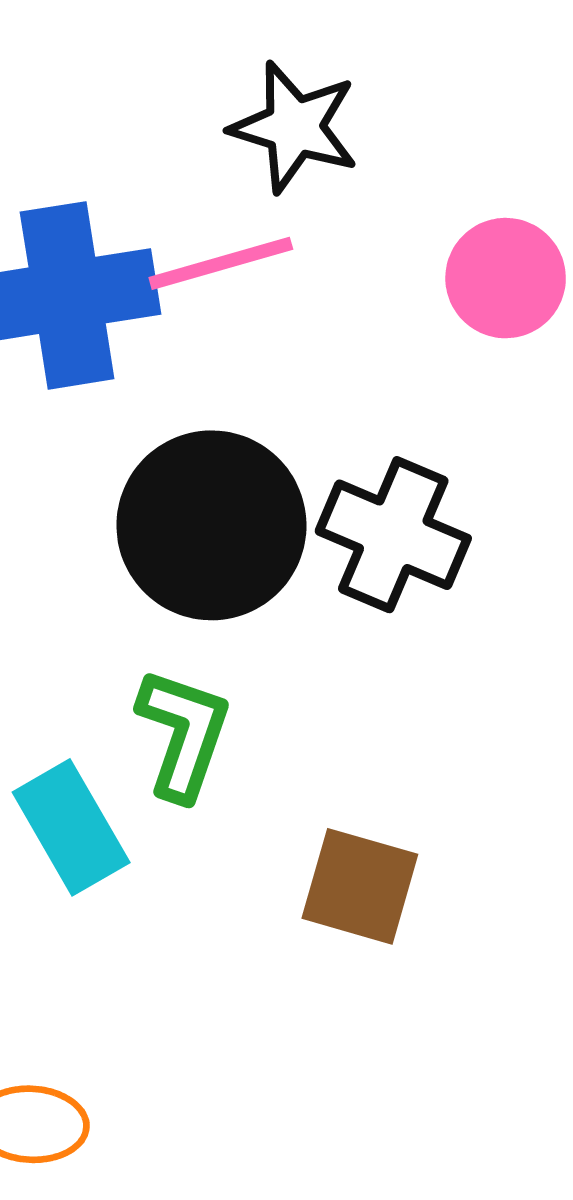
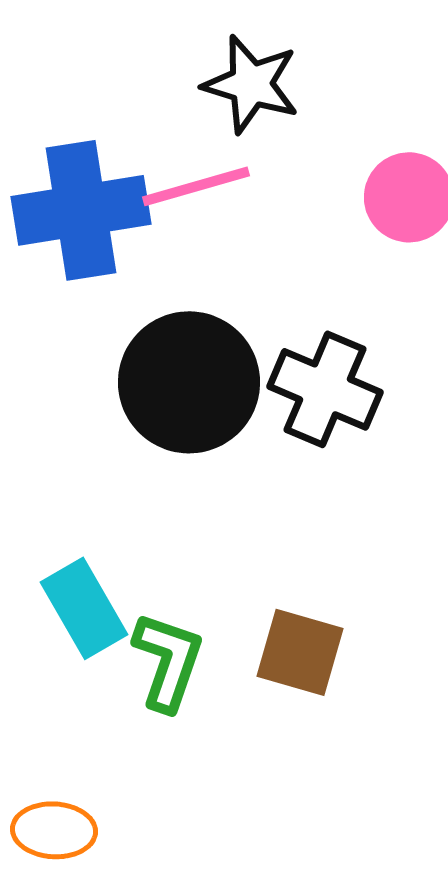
green L-shape: (183, 734) -> (168, 661), moved

